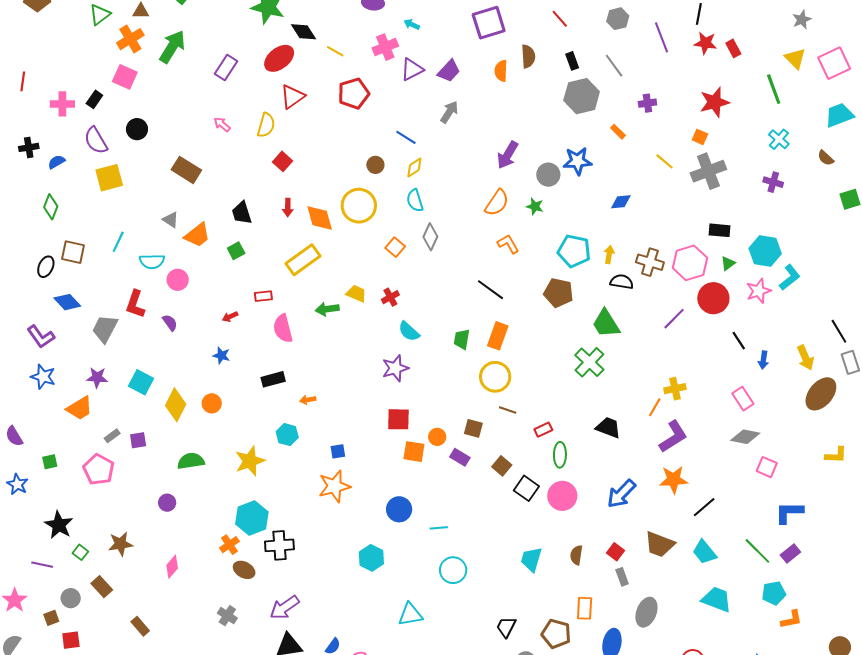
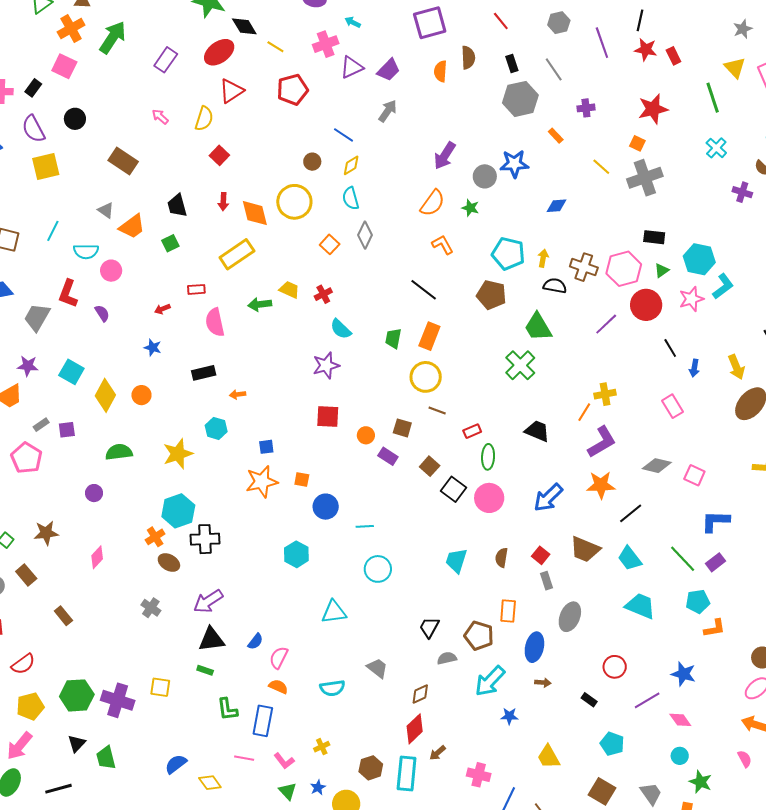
purple cross: (773, 182) -> (742, 192), moved
gray diamond: (745, 437) -> (657, 466), moved
orange square: (414, 452) -> (302, 479), moved, size x0.7

